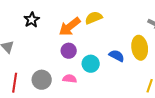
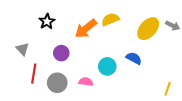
yellow ellipse: (140, 48) -> (148, 29), moved, turned 50
purple circle: (69, 51) -> (61, 53), moved
red line: (15, 83) -> (34, 74), moved

